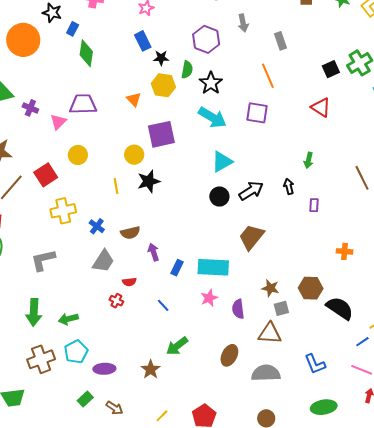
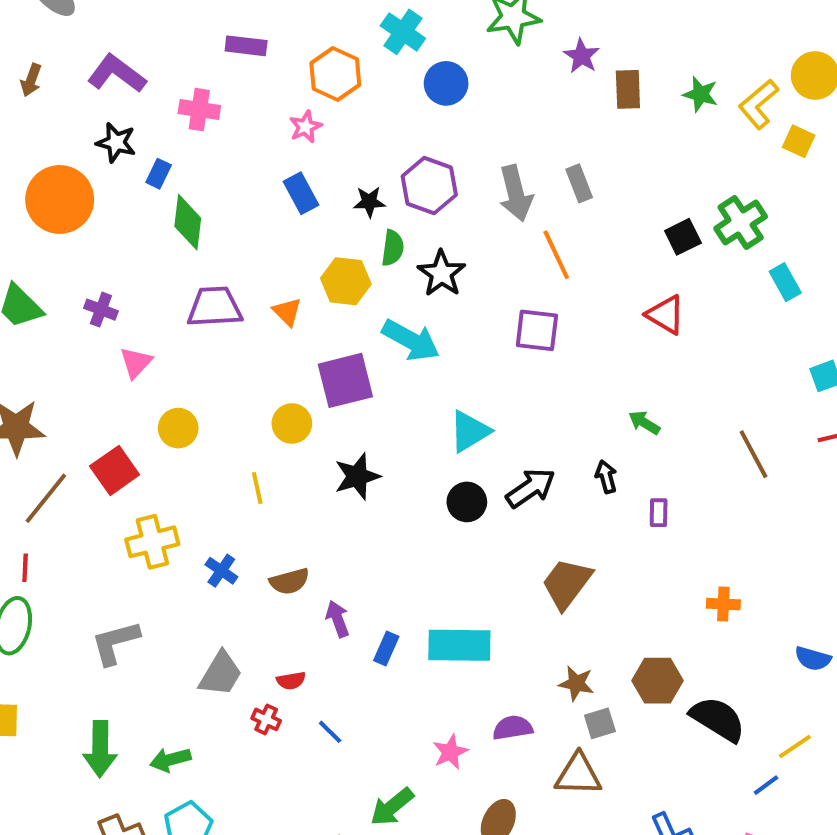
gray arrow: (243, 23) -> (516, 193), moved, size x1.5
black star: (161, 58) -> (369, 202), moved
purple trapezoid: (83, 104) -> (215, 307), moved
purple cross: (30, 108) -> (101, 310), moved
cyan arrow: (212, 117) -> (411, 340), moved
green arrow: (309, 160) -> (644, 423), turned 112
black star: (149, 181) -> (357, 476), moved
brown trapezoid: (251, 237) -> (567, 583), moved
gray trapezoid: (103, 261) -> (221, 674), moved
pink star: (209, 298) -> (450, 752), moved
blue line: (163, 305) -> (330, 732), moved
purple semicircle: (238, 309) -> (513, 728), turned 90

